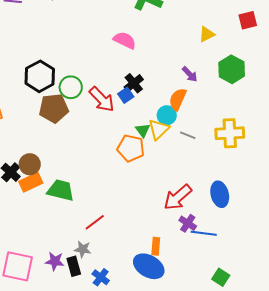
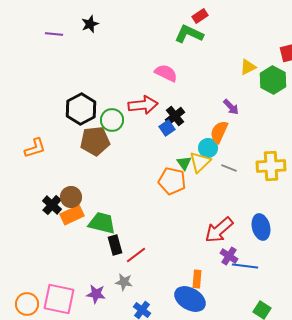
green hexagon: (232, 69) -> (273, 80), moved
red arrow: (102, 99) -> (143, 105), moved, turned -52
black rectangle: (74, 266) -> (115, 245), moved

